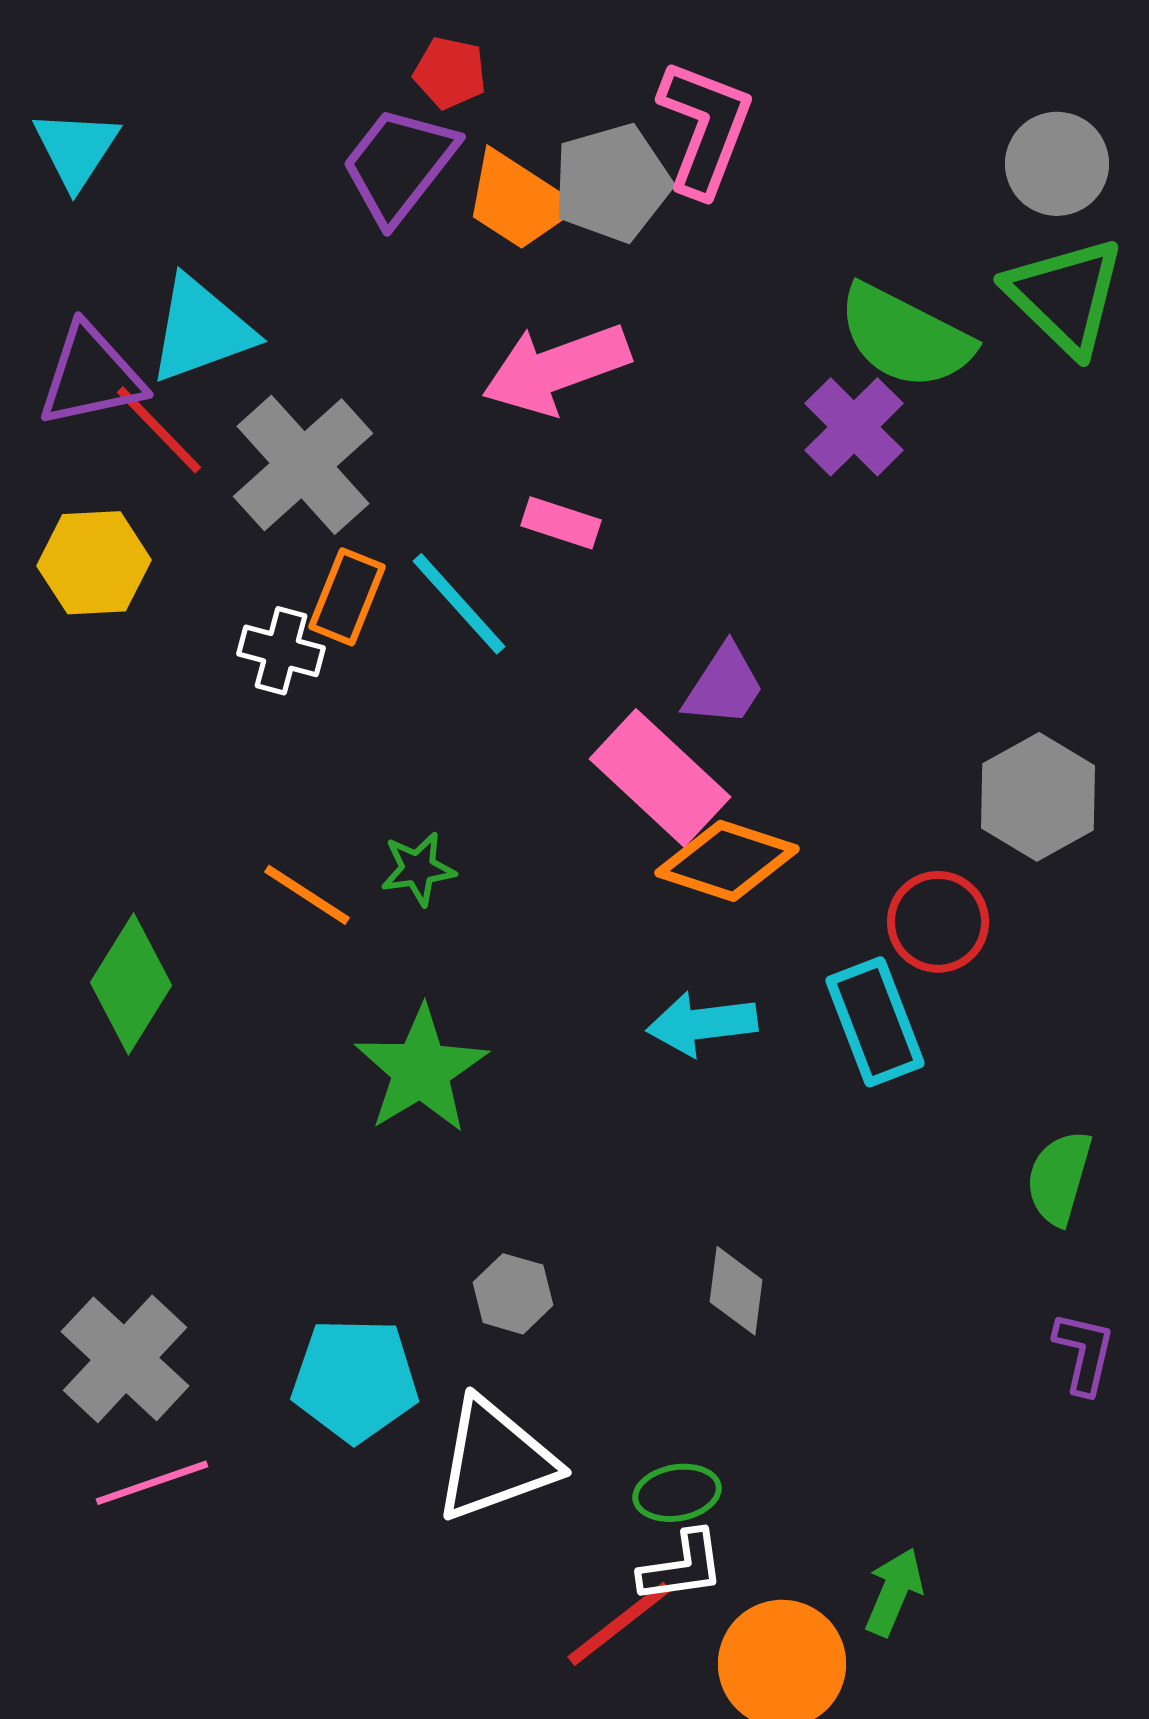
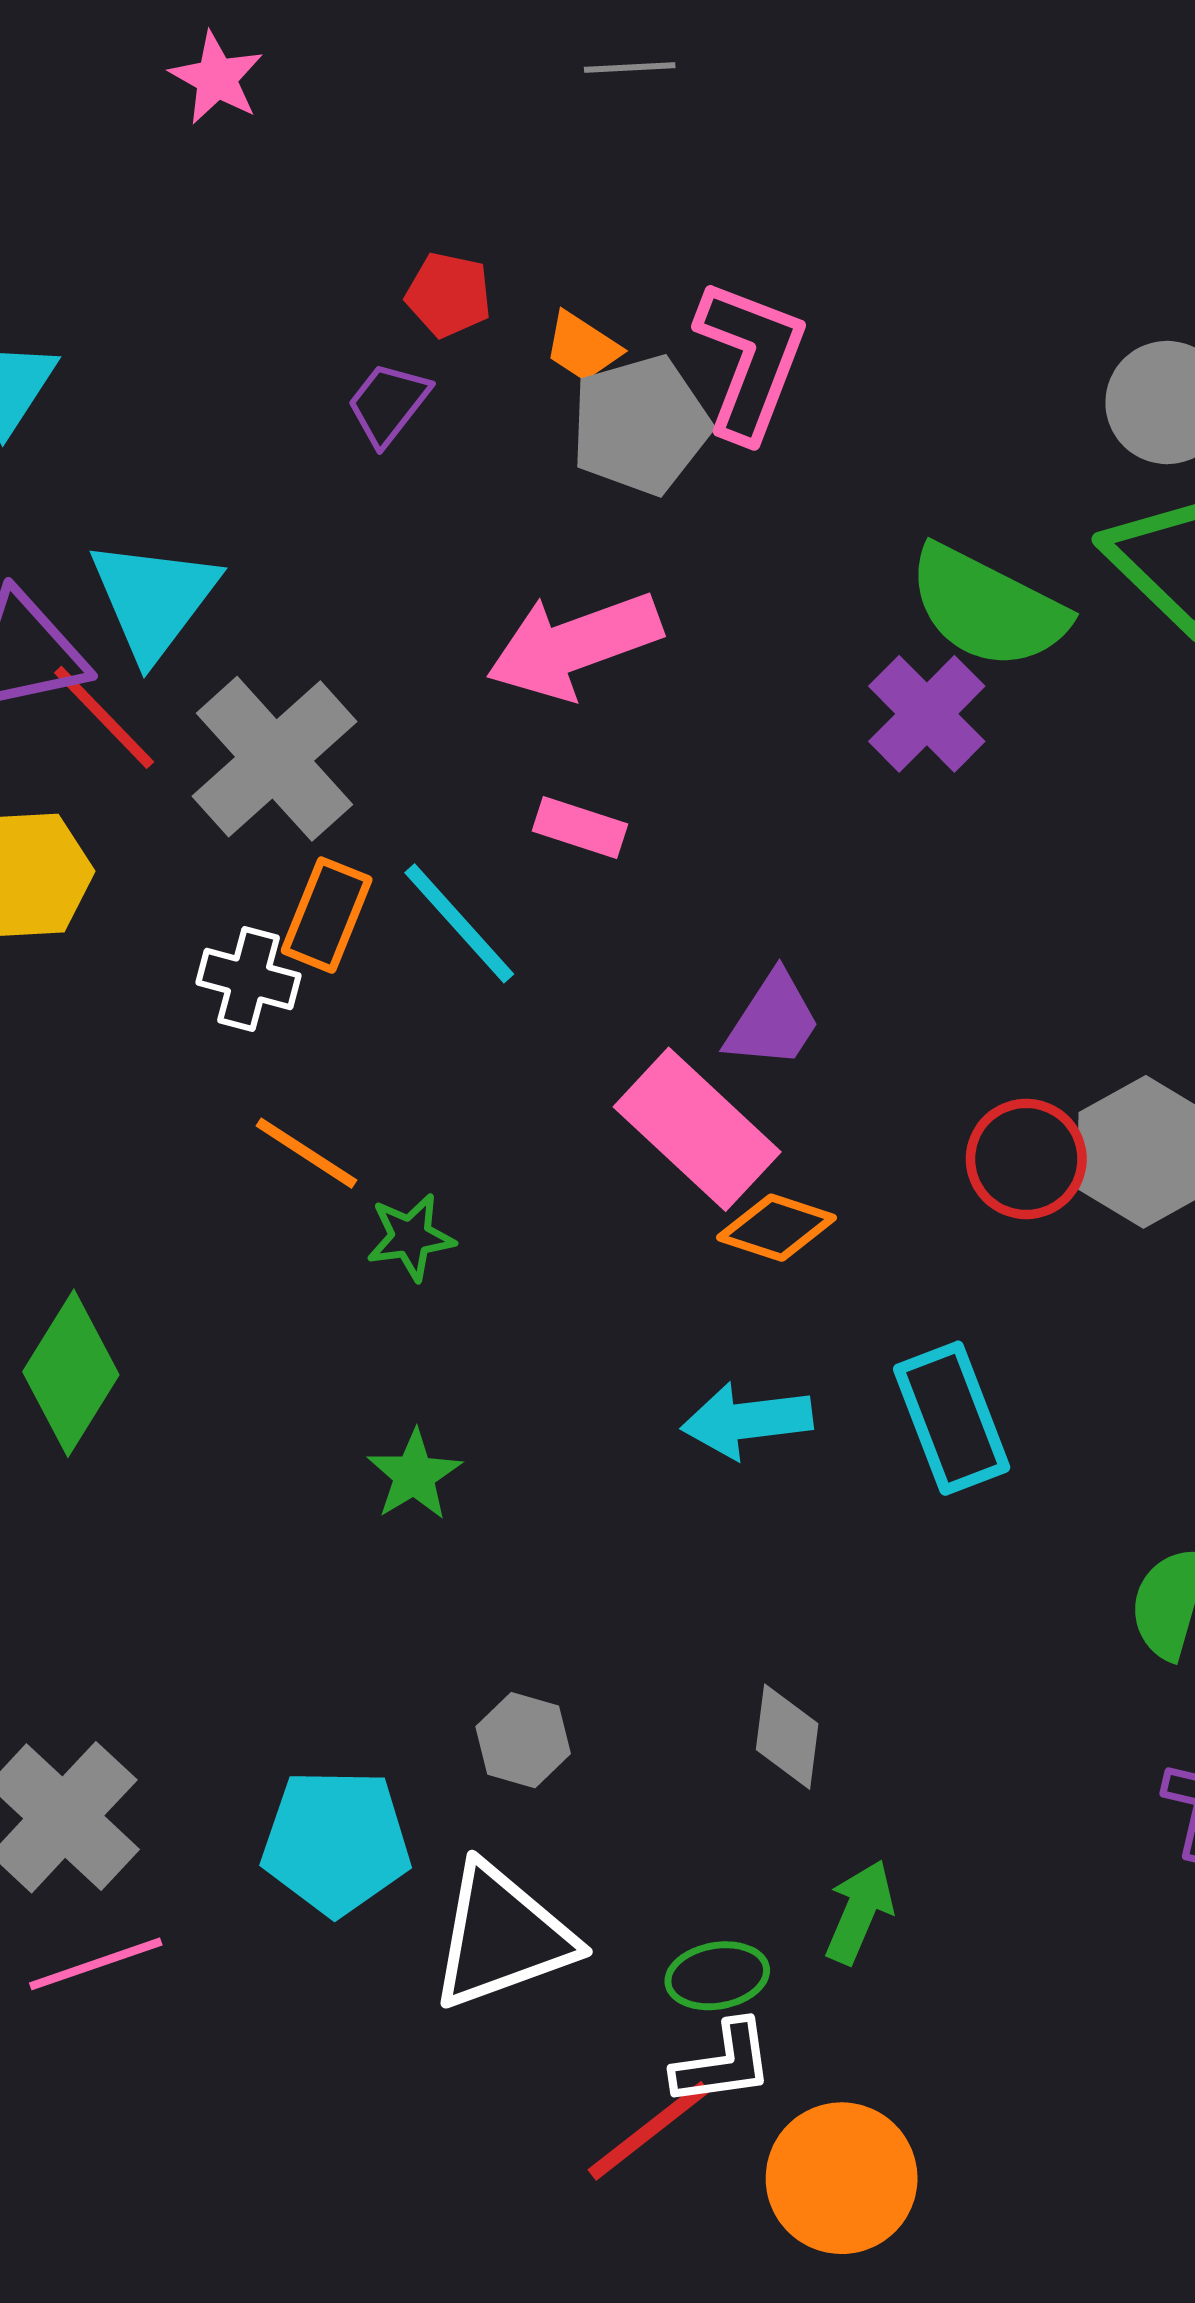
purple trapezoid: (399, 165) -> (388, 404), size x0.6
orange trapezoid: (518, 201) -> (582, 347), moved, size x0.6
cyan triangle: (201, 330) -> (154, 599), turned -33
orange diamond: (727, 861) -> (776, 1228), size x0.7
orange line: (307, 895) -> (306, 1153), moved
red circle: (938, 922) -> (1026, 1159), moved
green star: (421, 1070) -> (414, 1475), size x0.6
green arrow: (894, 1592) -> (859, 1912), moved

